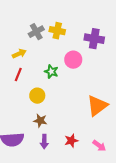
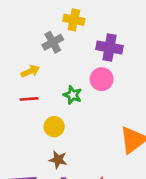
yellow cross: (57, 31) -> (74, 20), moved
purple cross: (94, 39) -> (110, 48), moved
red line: (18, 75) -> (29, 99), turned 64

